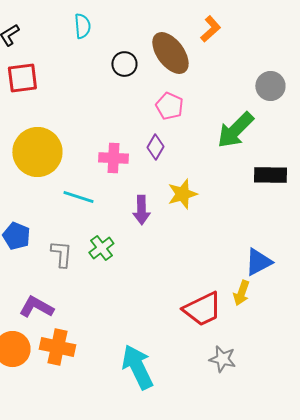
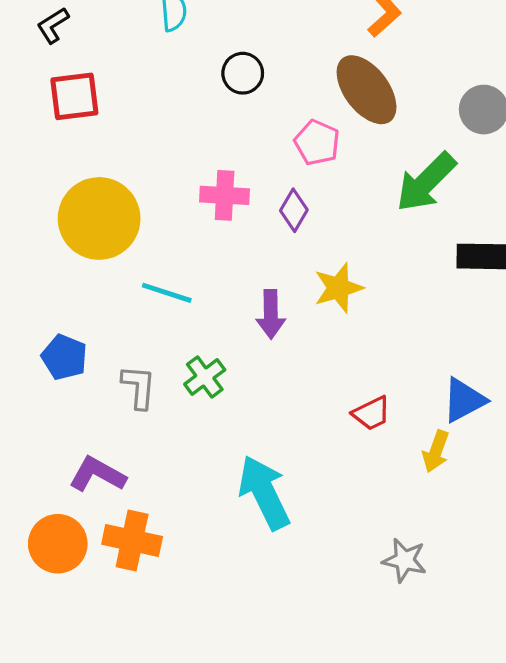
brown ellipse: (170, 53) -> (367, 90), moved
pink cross: (113, 158) -> (225, 195), moved
red trapezoid: (202, 309) -> (371, 413), moved, size x0.6
cyan arrow: (137, 367) -> (264, 493), moved

